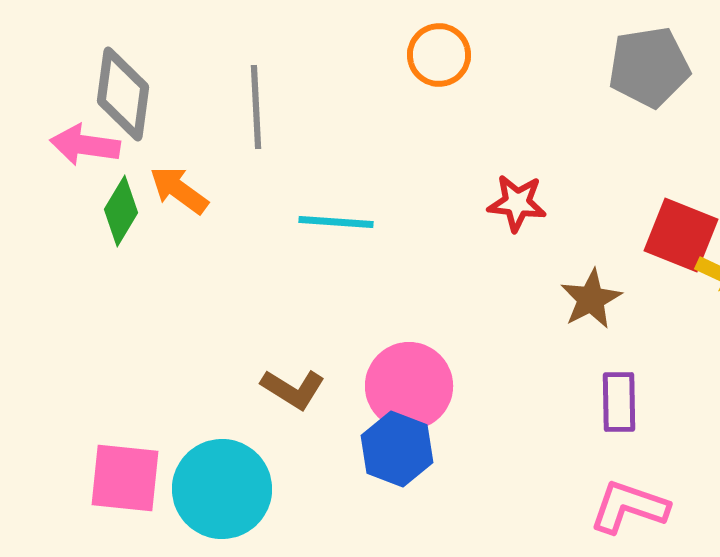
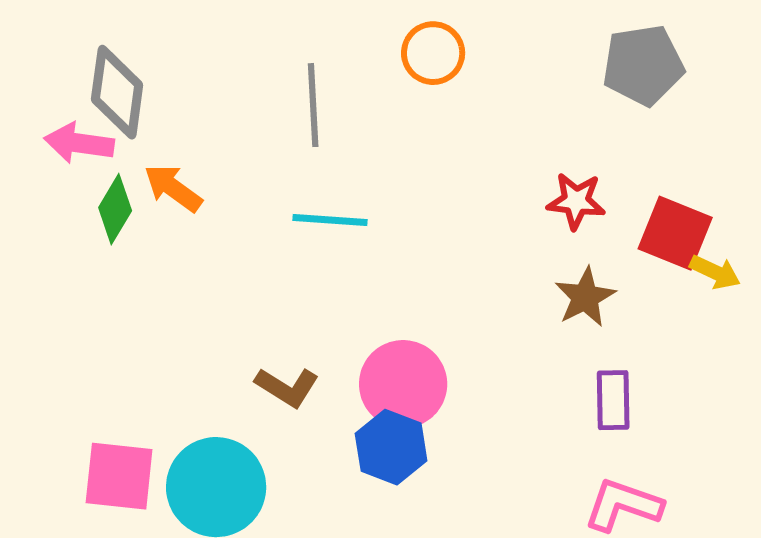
gray line: (256, 107) -> (313, 105), moved
red star: (517, 203) -> (576, 201), moved

